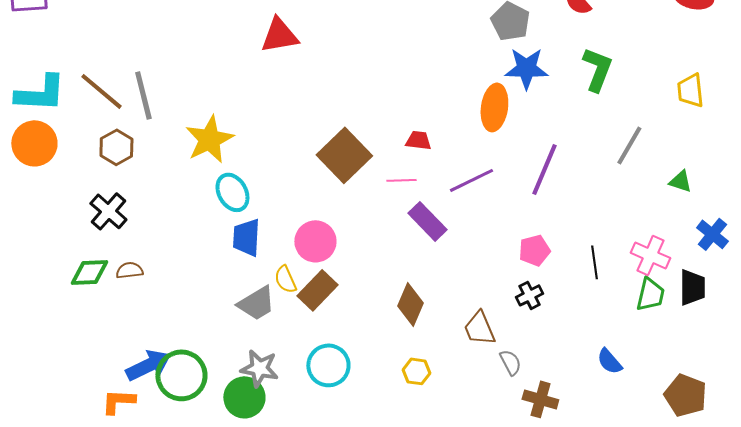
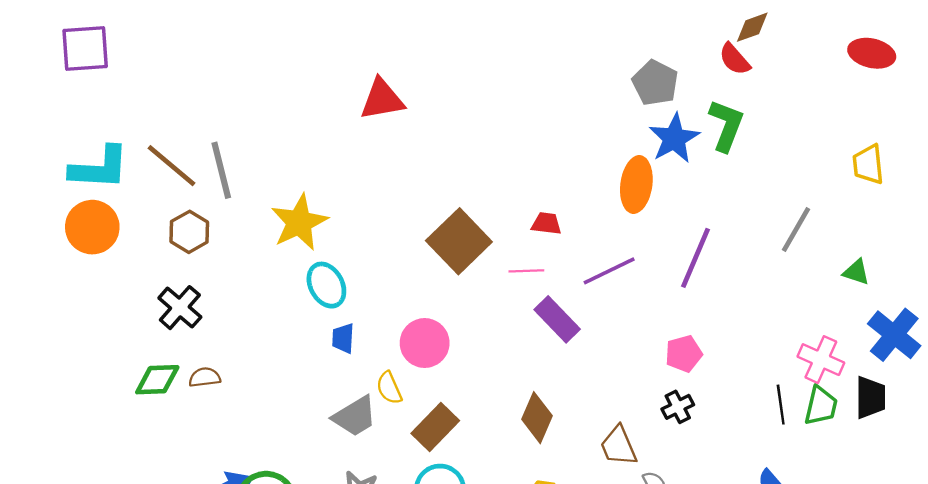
blue star: (526, 68) -> (674, 138), turned -30
green L-shape: (597, 69) -> (726, 125), moved
blue cross: (712, 234) -> (894, 335), size x1.4
blue trapezoid: (246, 237) -> (343, 338), size x0.7
black line: (594, 262) -> (781, 405), moved
brown rectangle: (317, 290) -> (435, 427), moved

